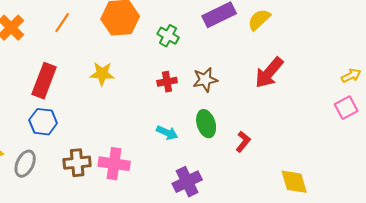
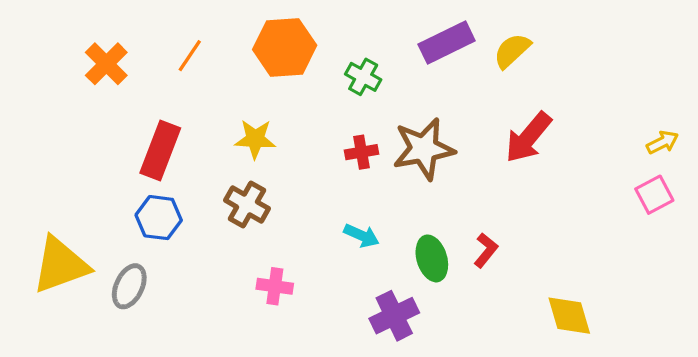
brown star: (205, 80) -> (424, 149), size x1.5
green ellipse: (206, 124) -> (432, 258), moved
brown cross: (77, 163) -> (247, 204), moved, turned 36
pink cross: (114, 164) -> (275, 286), size x0.7

